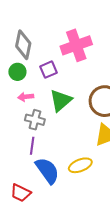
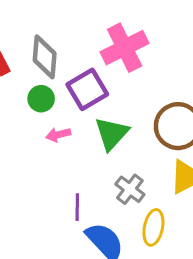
purple square: (48, 70) -> (87, 89), size x1.5
gray cross: (35, 120) -> (130, 189), moved, turned 30
yellow ellipse: (80, 165) -> (153, 227), turned -50

